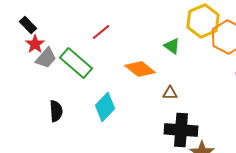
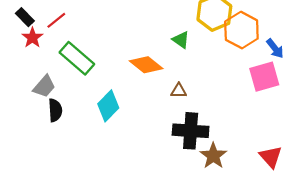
red line: (101, 32) -> (56, 20), moved
gray trapezoid: (46, 58) -> (44, 86), moved

